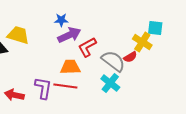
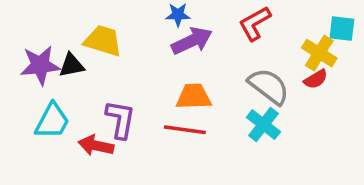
red L-shape: (87, 47) -> (255, 23), moved
red semicircle: (130, 57) -> (316, 79), moved
purple L-shape: (43, 88) -> (120, 119), moved

